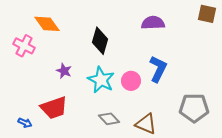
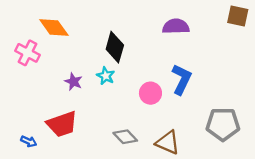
cyan star: (101, 80) -> (106, 76), moved, size x0.6

